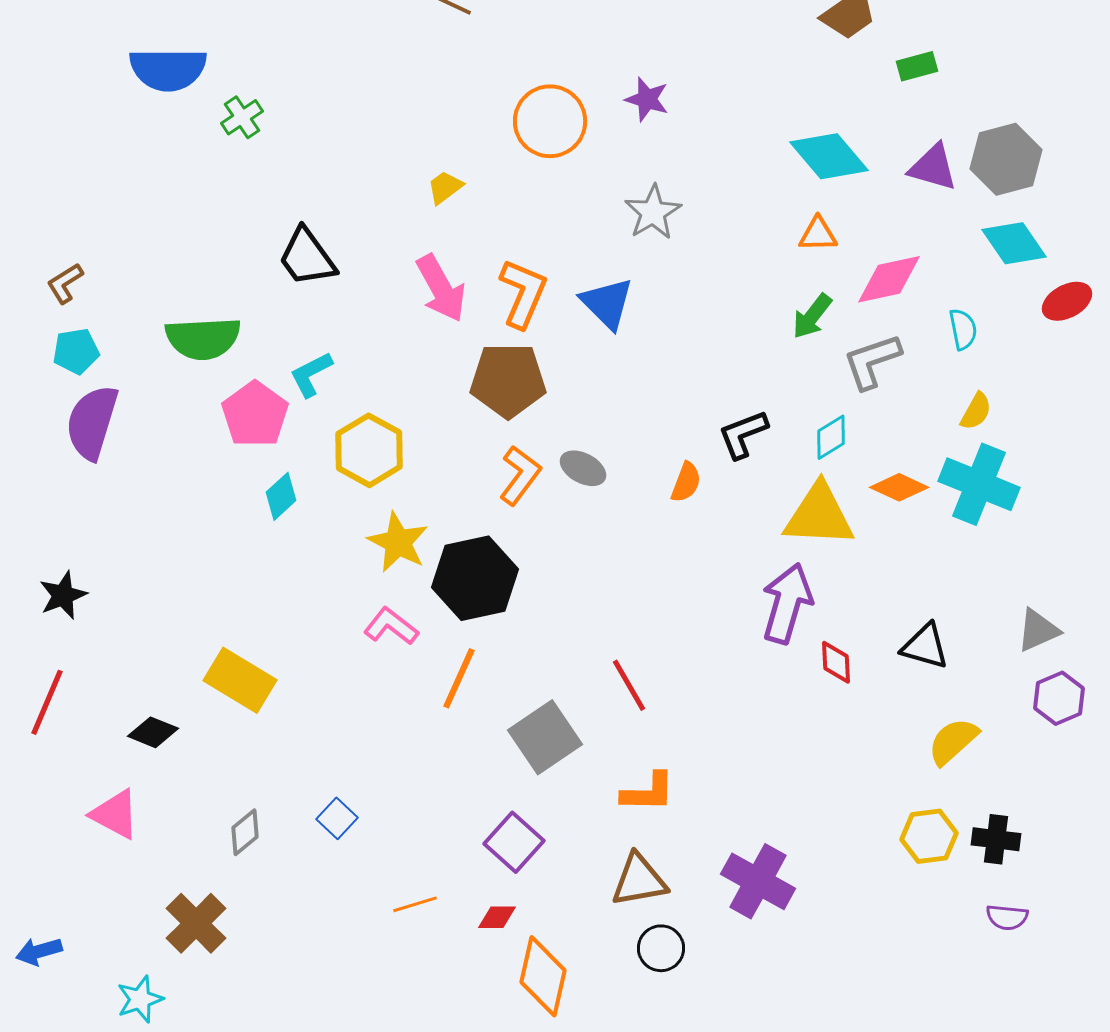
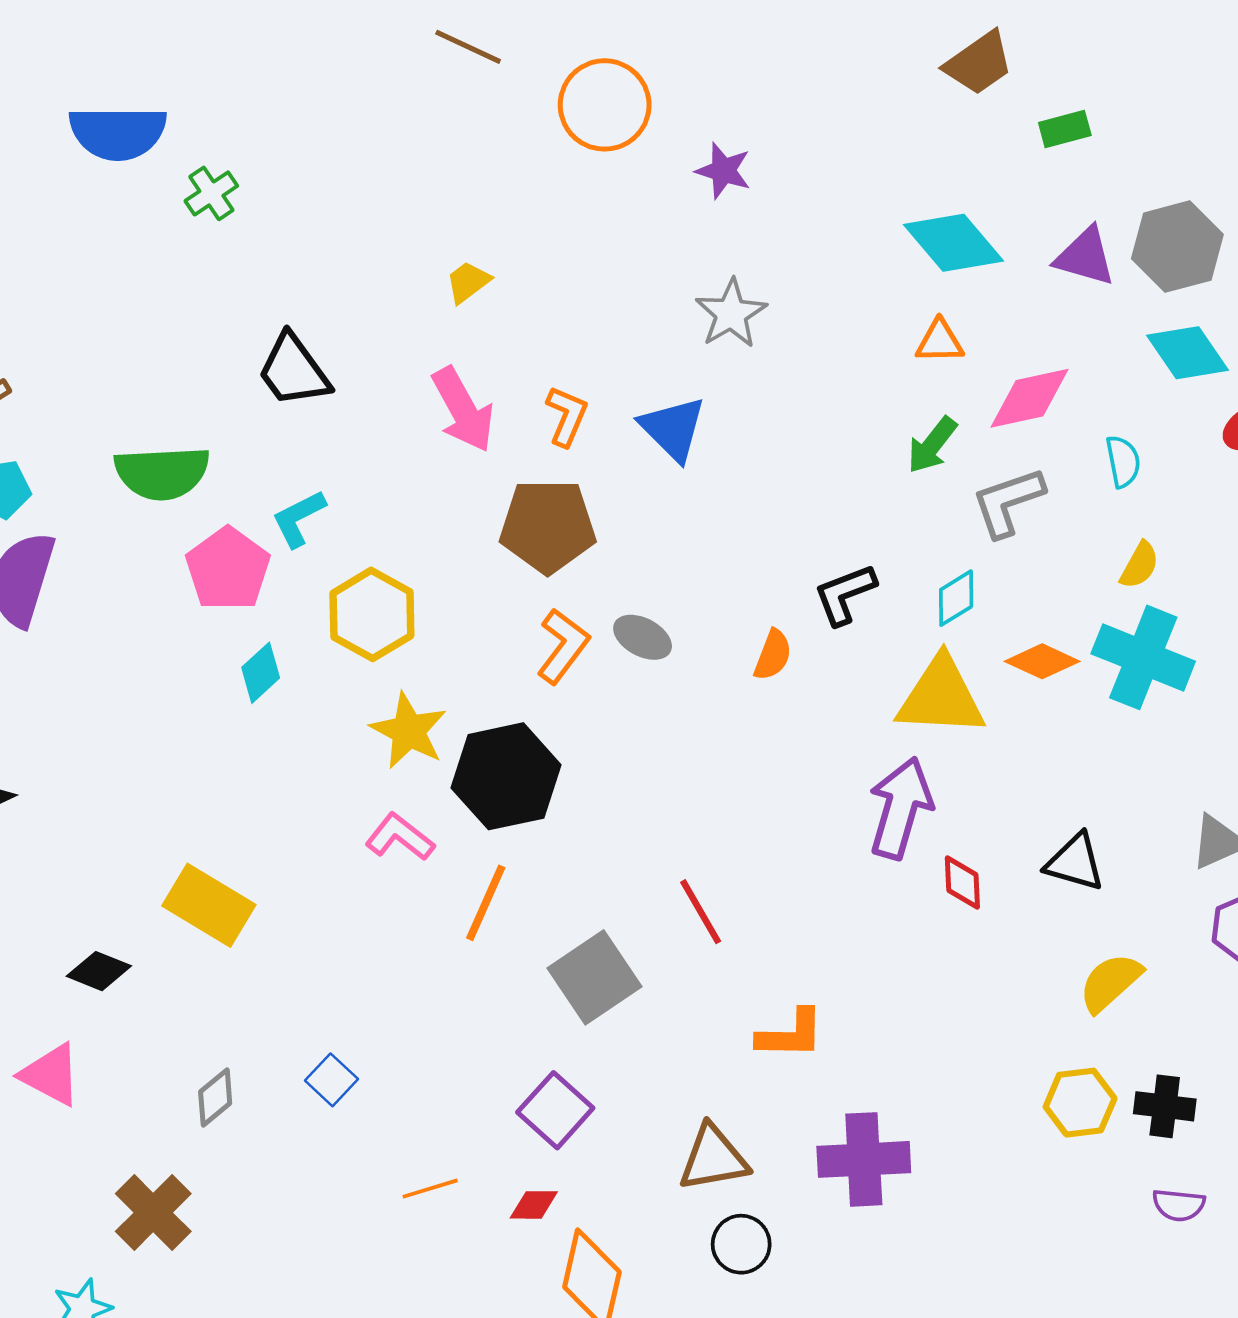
orange circle: (550, 121) -> (605, 105), moved
orange L-shape: (523, 293) -> (567, 416), size x0.7
orange L-shape: (648, 792) -> (790, 1034), moved
purple cross: (758, 881) -> (864, 1159), turned -32

